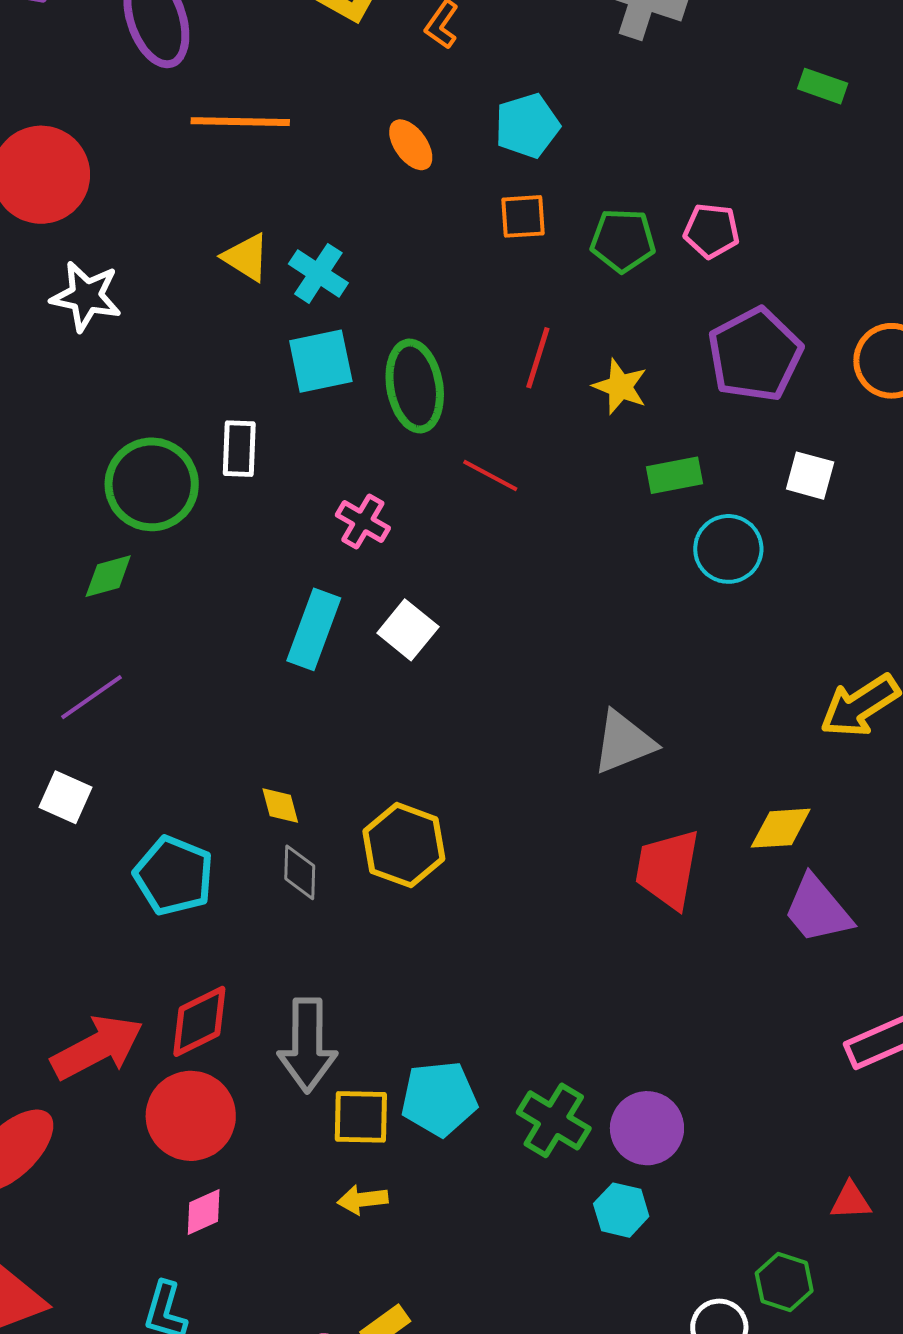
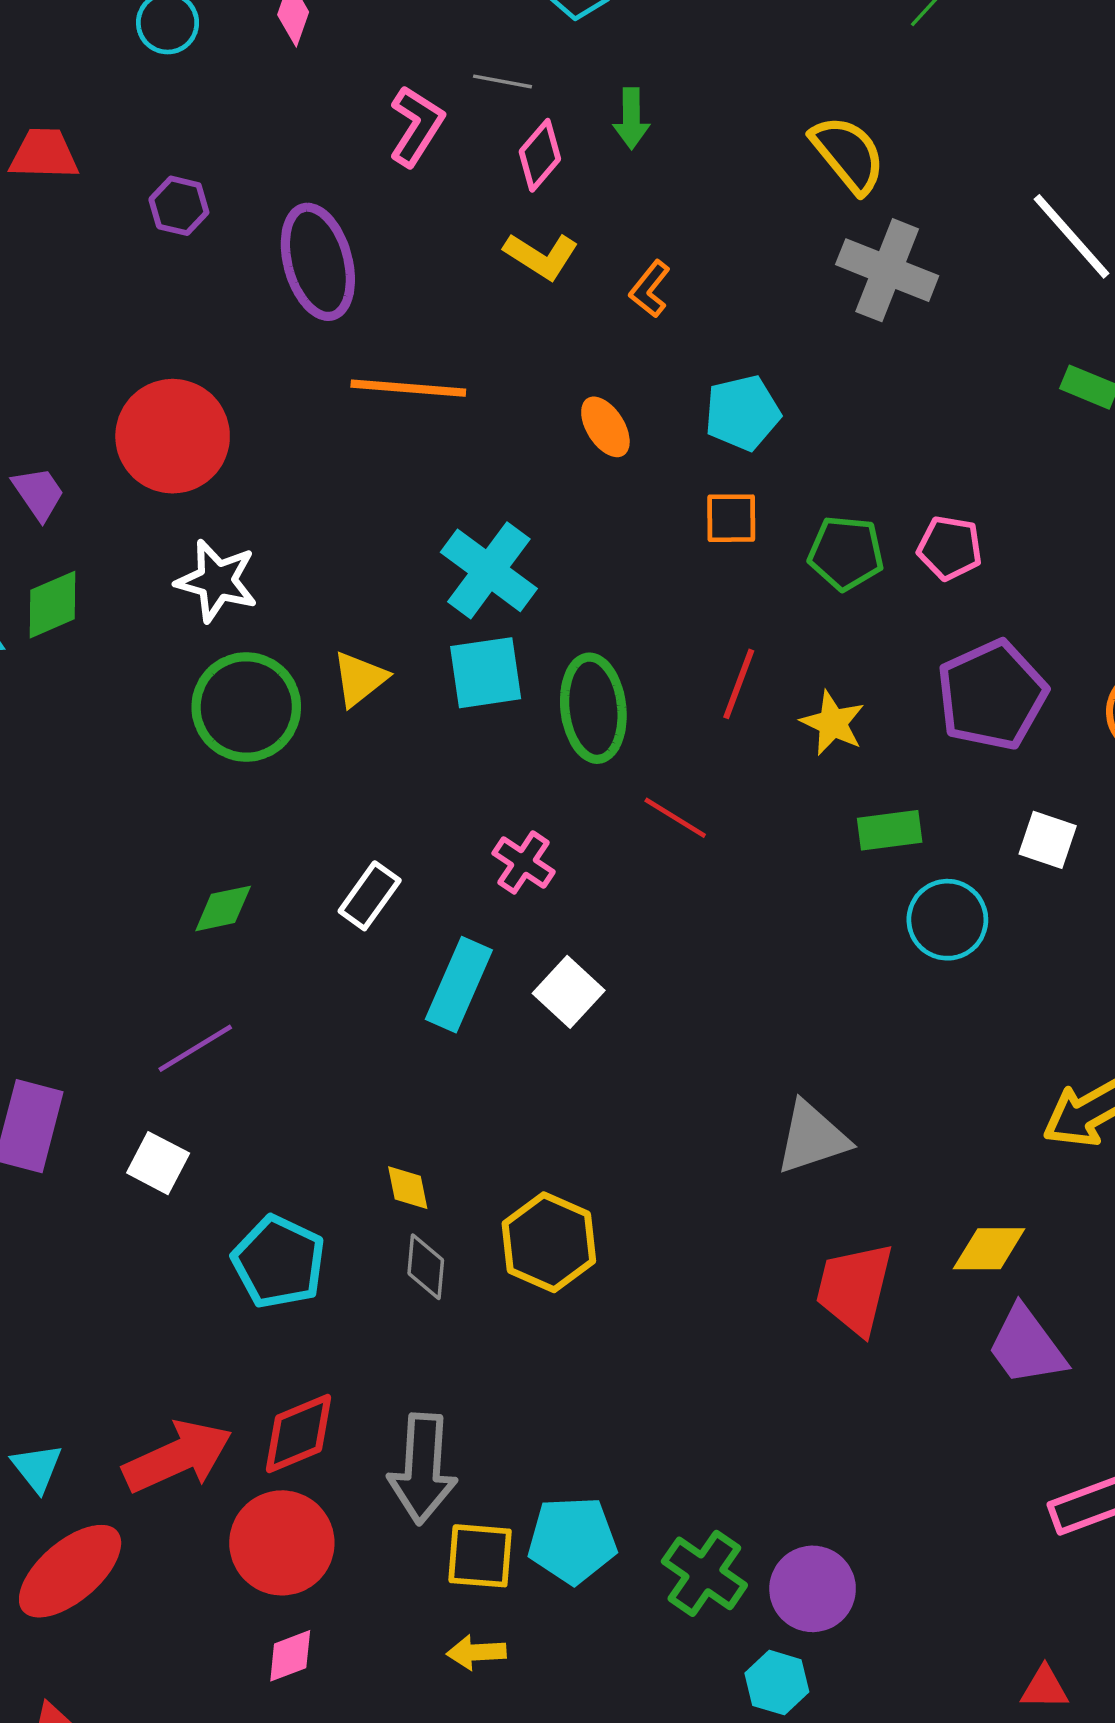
yellow triangle: (246, 257) -> (360, 679), moved, turned 46
cyan cross: (318, 273) -> (489, 570), size x1.4
white rectangle: (239, 449) -> (370, 896), moved, turned 30
green circle: (152, 484) -> (246, 707), moved

